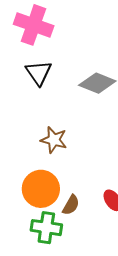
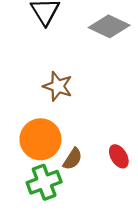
green cross: (46, 228) -> (44, 182), turned -32

